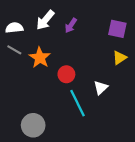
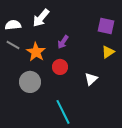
purple arrow: (71, 25) -> (63, 42), moved
cyan line: (77, 103) -> (63, 112), moved
gray circle: (33, 125) -> (30, 82), moved

